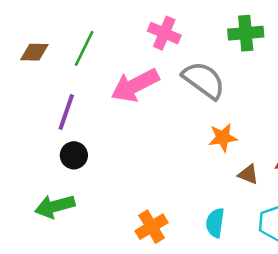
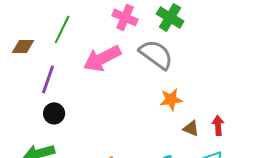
green cross: (246, 33) -> (170, 17), moved, turned 36
brown diamond: (34, 52) -> (23, 46), moved

